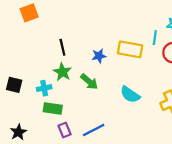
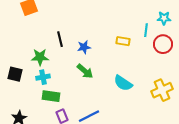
yellow rectangle: (130, 49) -> (123, 41), size x0.6
blue star: (99, 56) -> (84, 47), moved
green star: (62, 72) -> (40, 57), moved, turned -30

